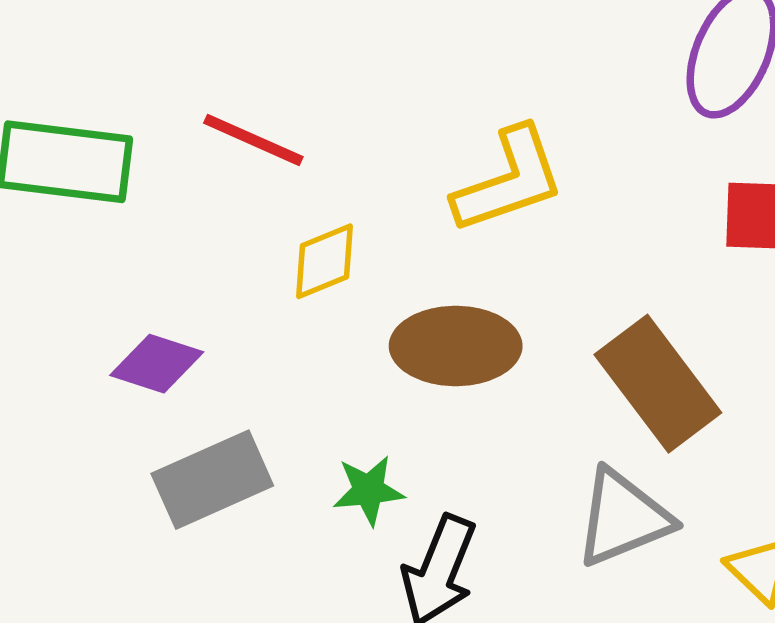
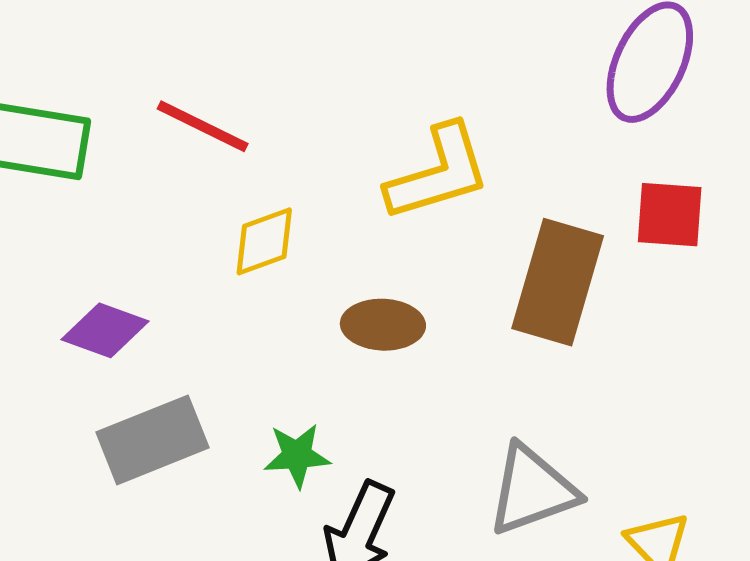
brown ellipse: (456, 346) -> (383, 325), size x0.7
brown rectangle: (658, 384) -> (558, 282), moved, turned 51

